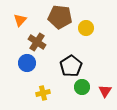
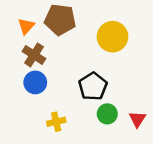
brown pentagon: (60, 17) -> (60, 20), moved
yellow circle: (86, 28) -> (113, 37), size x1.5
brown cross: (37, 42) -> (34, 55), moved

